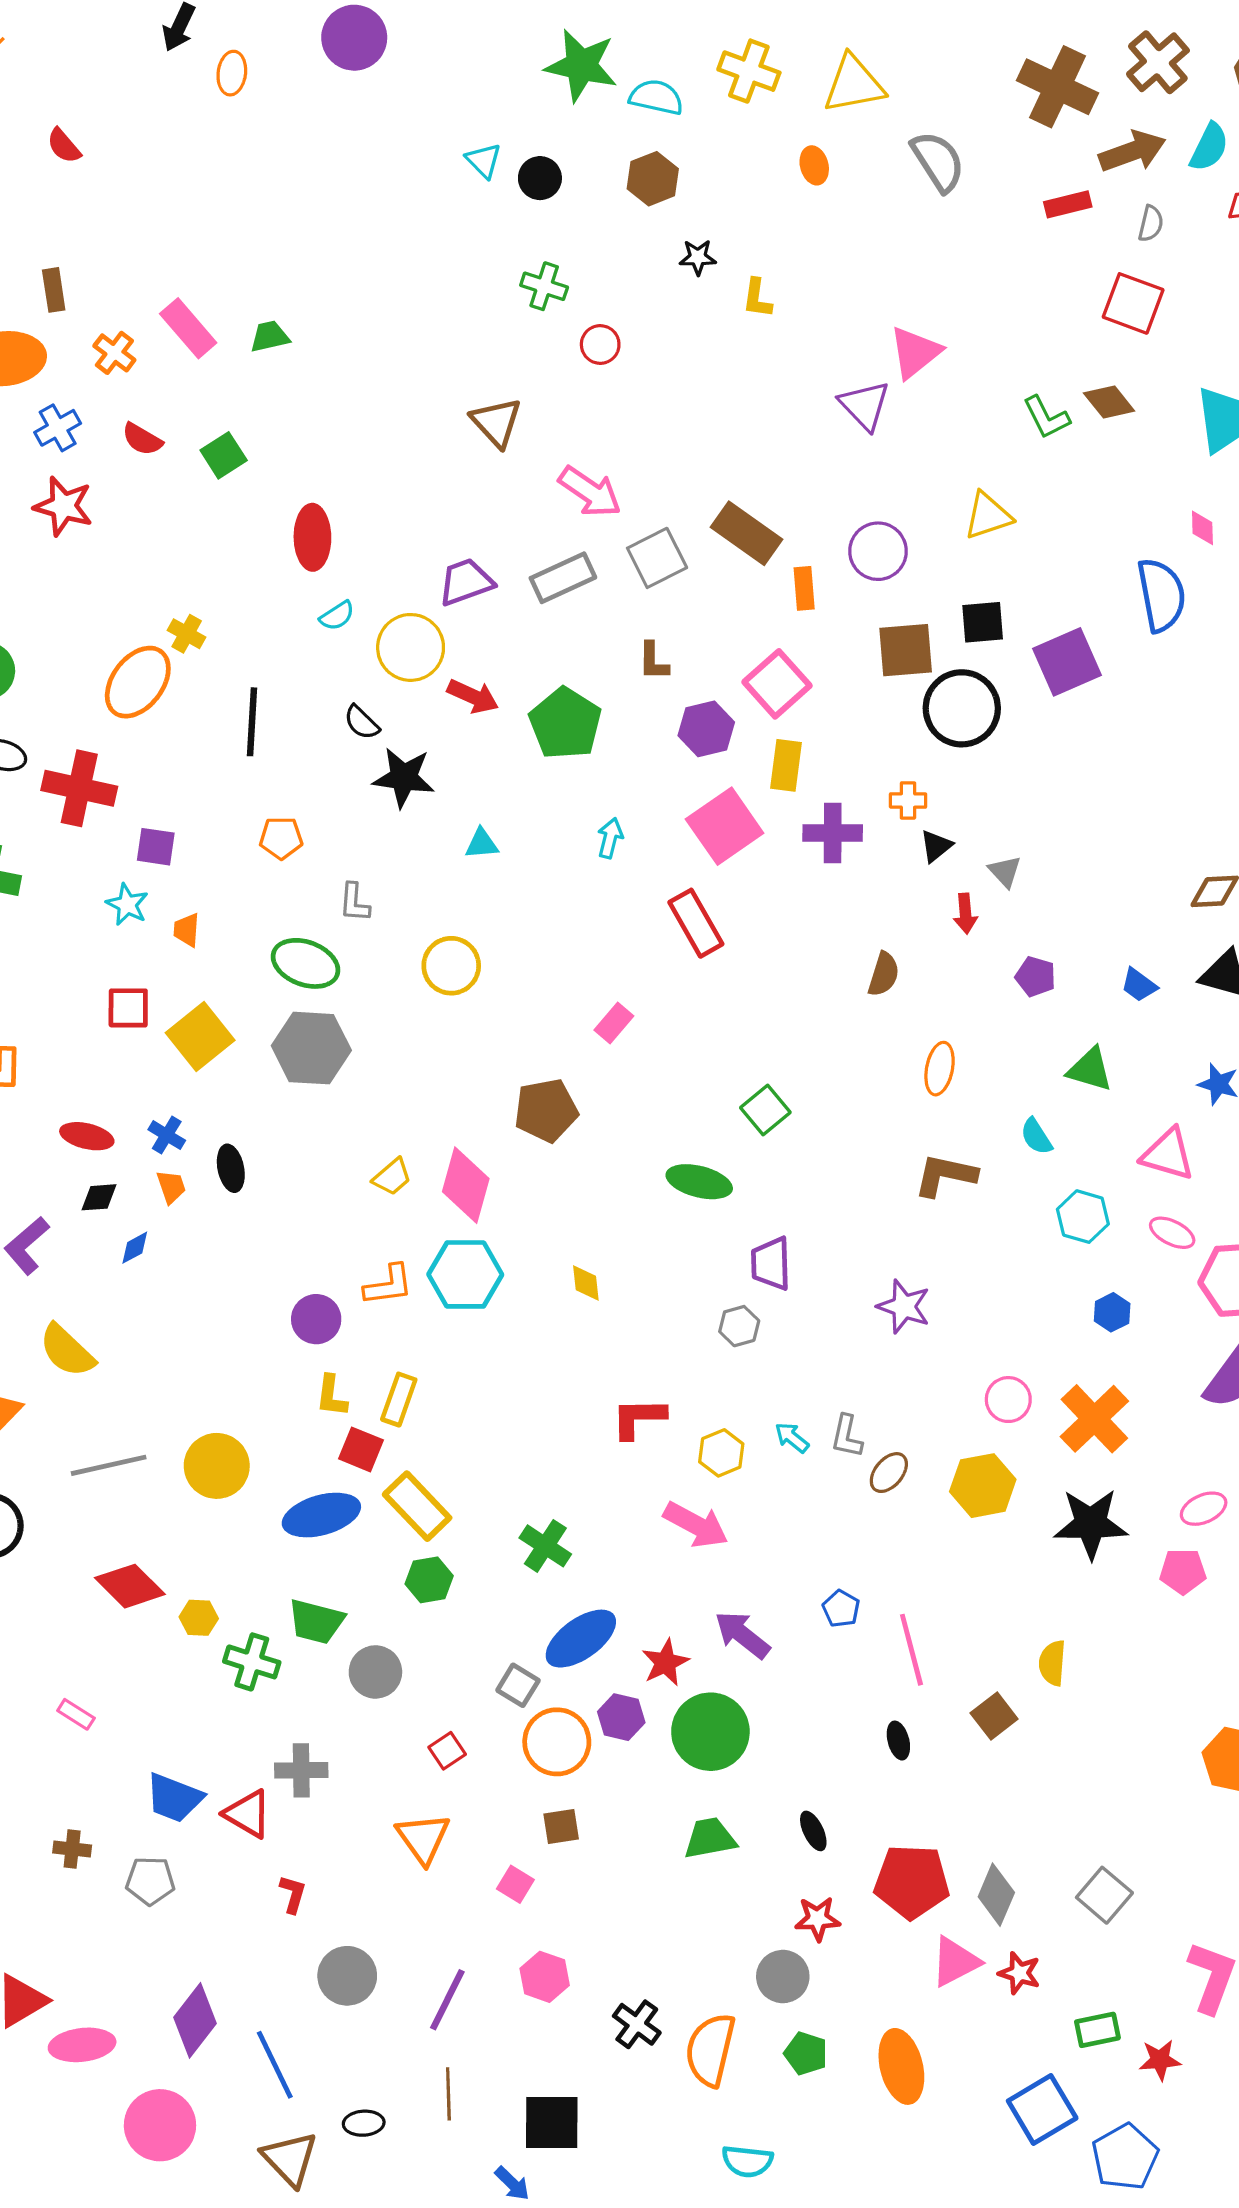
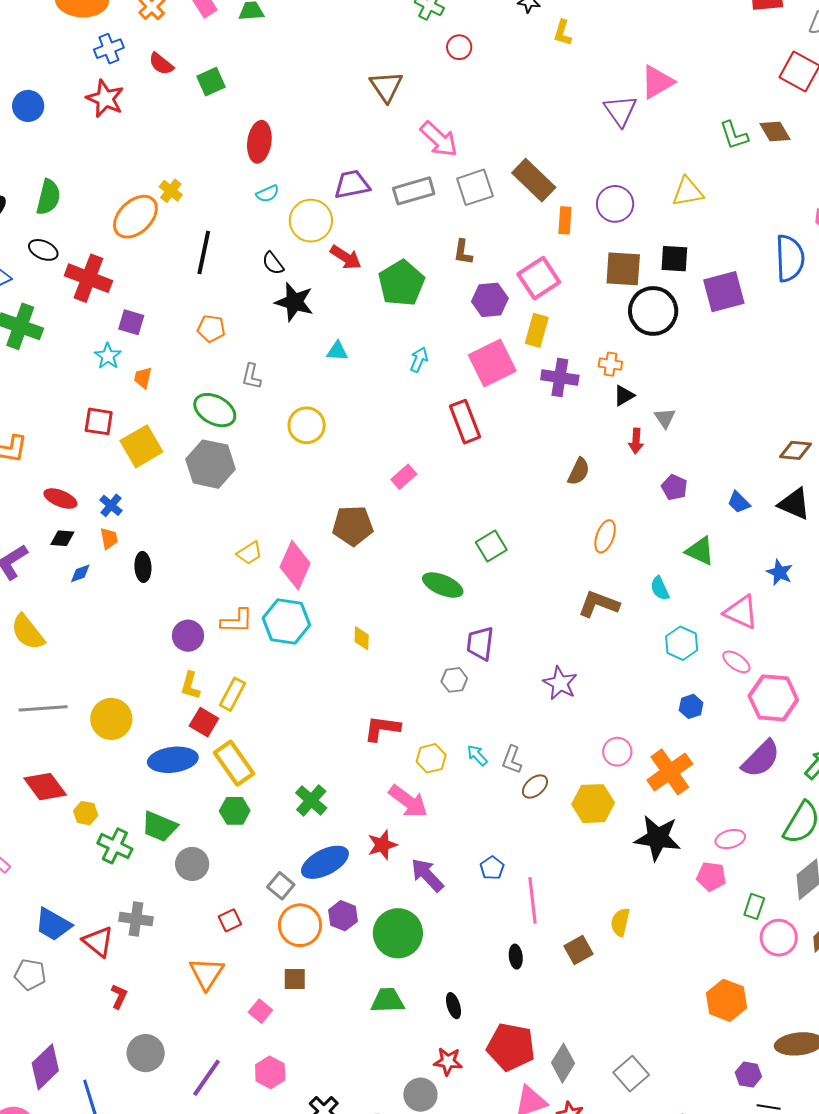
black ellipse: (231, 1168) -> (143, 567), moved
red star: (665, 1663) -> (382, 845), moved

